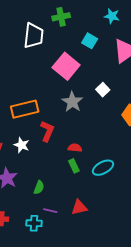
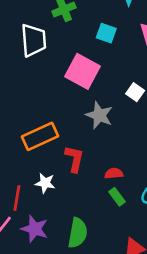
green semicircle: (39, 187) -> (78, 233), size x1.6

